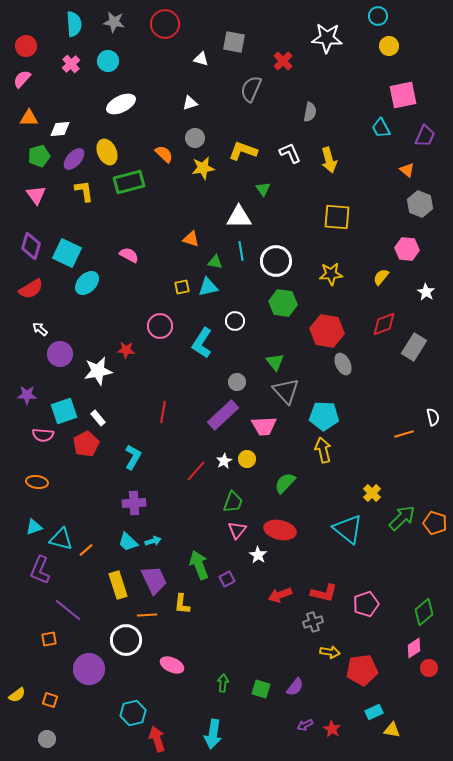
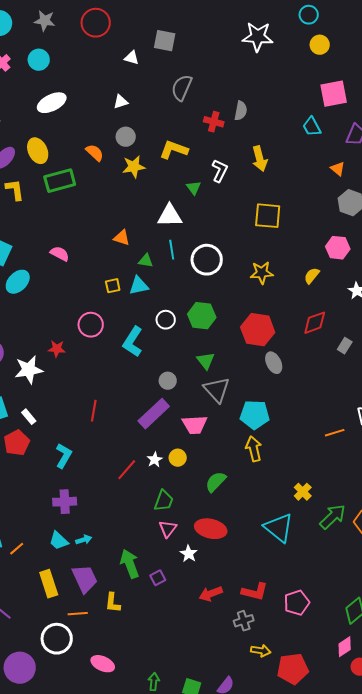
red cross: (283, 61) -> (214, 122), moved, turned -30
white L-shape: (290, 153) -> (220, 171), moved, turned 50
green hexagon: (283, 303) -> (202, 316), moved
gray rectangle: (414, 347) -> (345, 346), size x0.6

